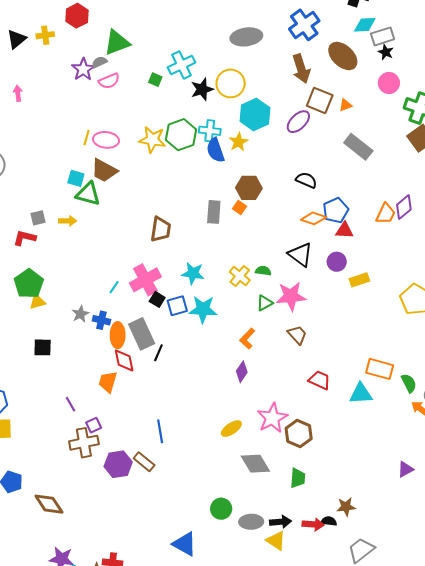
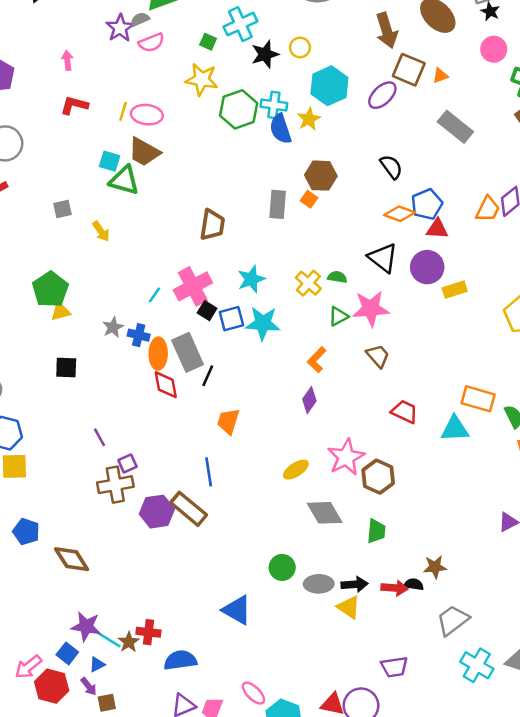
yellow circle: (231, 83) -> (300, 47), size x0.6
pink arrow: (18, 93) -> (67, 60), moved
yellow star: (152, 140) -> (202, 79), moved
black semicircle: (306, 180) -> (391, 167), turned 30
yellow arrow: (68, 221) -> (101, 231), moved, turned 54
red L-shape: (25, 238) -> (74, 105), moved
purple circle: (337, 262) -> (427, 267), size x1.4
cyan star: (193, 273) -> (251, 279), turned -30
orange trapezoid: (108, 382) -> (228, 421), moved
brown rectangle: (144, 462) -> (189, 509), size x1.4

